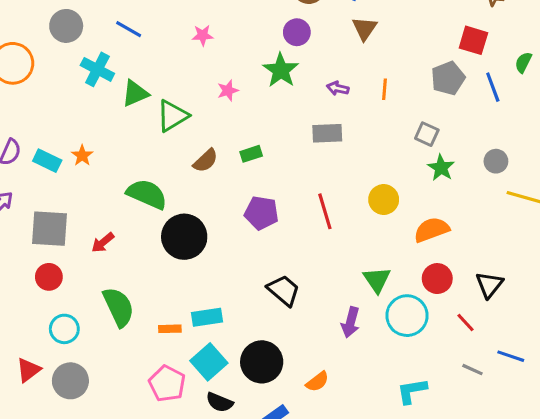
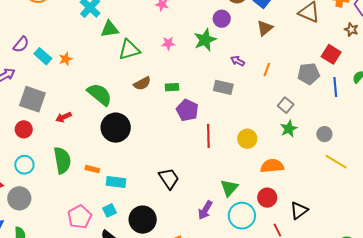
purple pentagon: (261, 213) -> (187, 110), moved
orange rectangle: (170, 329) -> (92, 169), moved
cyan square: (209, 362) -> (109, 210), size x0.6

